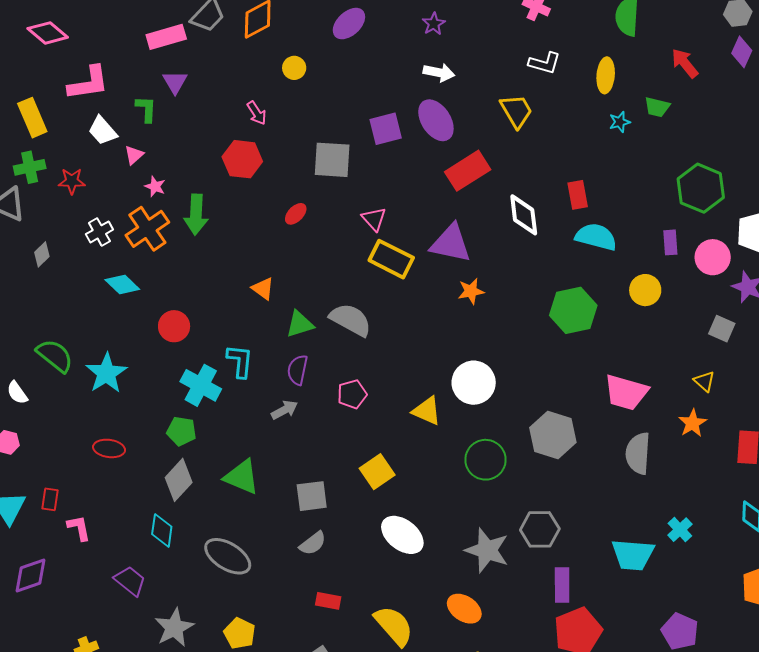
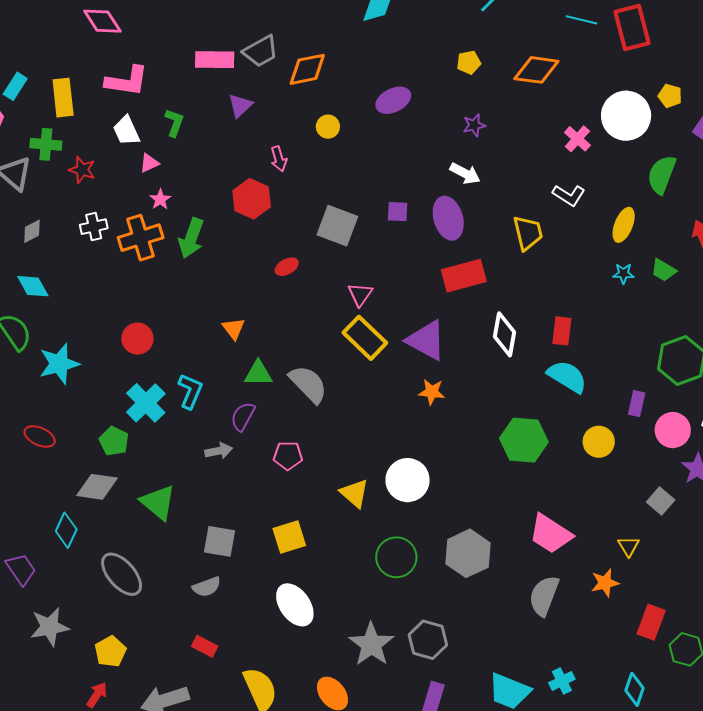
purple triangle: (175, 82) -> (240, 106), moved
purple square: (386, 129) -> (398, 212), size x0.7
cyan diamond: (122, 284) -> (33, 286), moved
gray diamond: (179, 480) -> (97, 487), turned 39

